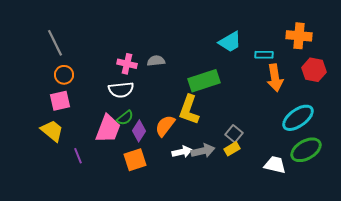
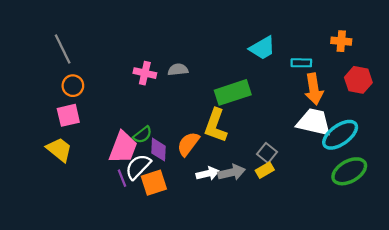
orange cross: (299, 36) -> (341, 41), size x0.7
white semicircle: (121, 90) -> (138, 167), moved, turned 140
purple diamond: (139, 131) -> (159, 150), turned -30
purple line: (78, 156) -> (122, 178), moved
white trapezoid: (275, 165) -> (314, 122), moved, size x1.4

